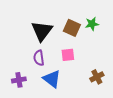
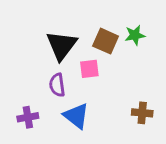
pink square: (68, 55) -> (89, 69), moved
brown cross: (97, 77) -> (142, 113), turned 32

